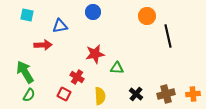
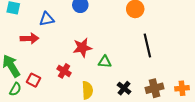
black line: (168, 36) -> (147, 46), moved
red square: (64, 94) -> (34, 80), moved

